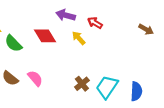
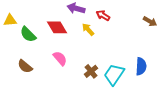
pink semicircle: (35, 78) -> (60, 58), moved
blue semicircle: (136, 91) -> (141, 66), moved

